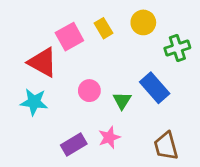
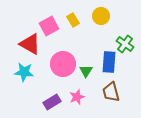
green cross: (177, 48) -> (125, 44), moved, turned -36
blue rectangle: (155, 88) -> (109, 62), turned 45
pink circle: (89, 91) -> (63, 64), size x1.6
brown trapezoid: (166, 146) -> (111, 92), moved

